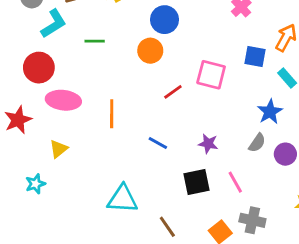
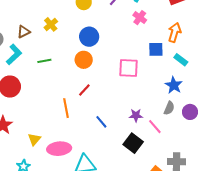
red line: (173, 92) -> (84, 90), moved
pink ellipse: (63, 100) -> (59, 149), moved
blue line: (158, 143) -> (101, 122), turned 32
black square: (197, 182) -> (133, 143), turned -30
pink line: (235, 182) -> (155, 127), moved

